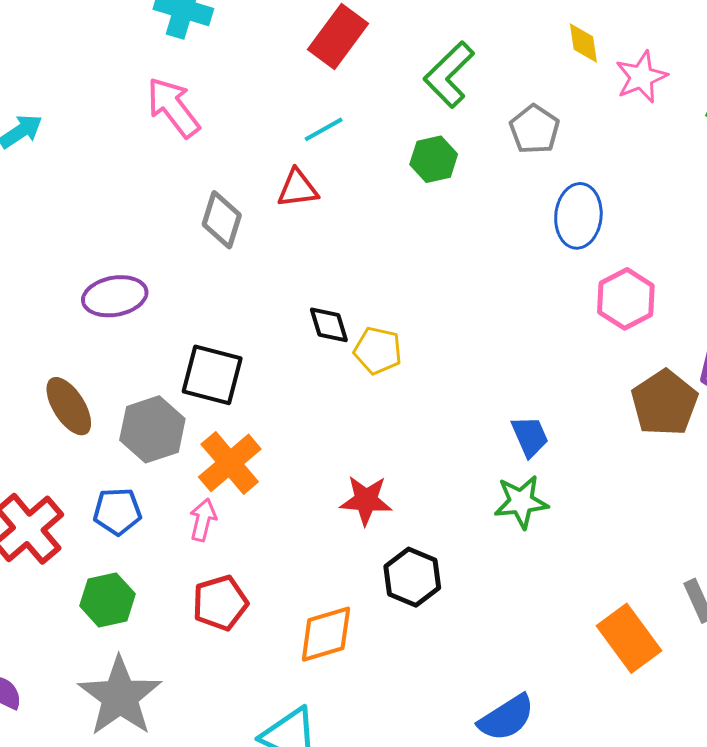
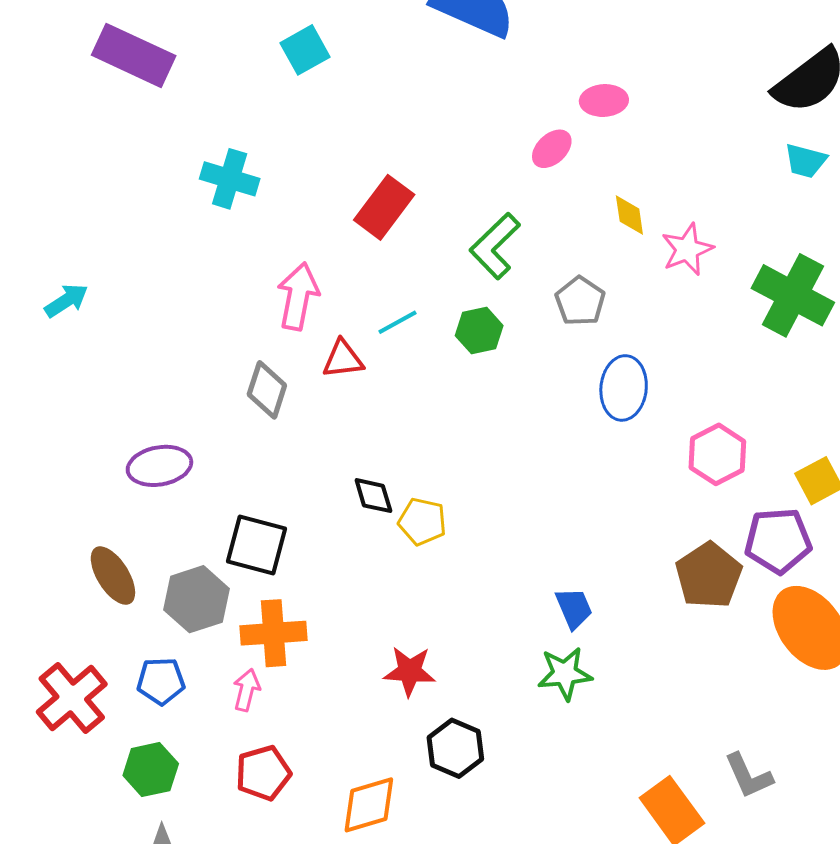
pink arrow: (173, 107) -> (298, 296), moved, turned 48
cyan line: (324, 129) -> (397, 322), moved
pink hexagon: (626, 299) -> (717, 454), moved
orange cross: (230, 463) -> (274, 633), turned 36

